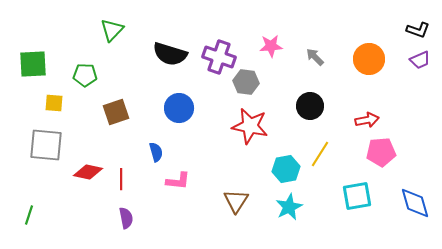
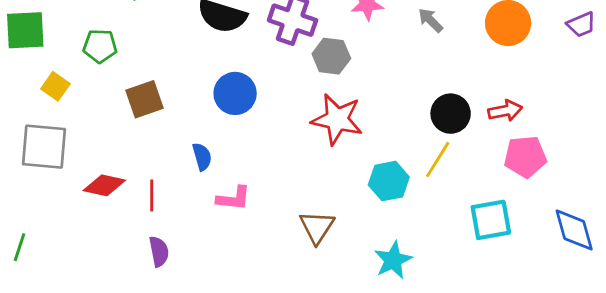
yellow square: (54, 103) -> (55, 86), turned 30
black circle: (310, 106) -> (451, 114), moved
cyan star: (289, 207) -> (393, 260), moved

